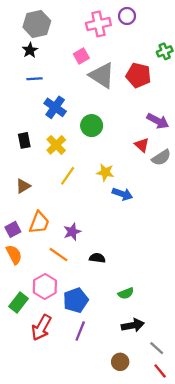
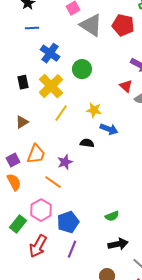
yellow cross: (56, 145) -> (51, 86), size x1.4
black semicircle: (97, 258) -> (87, 143), moved

